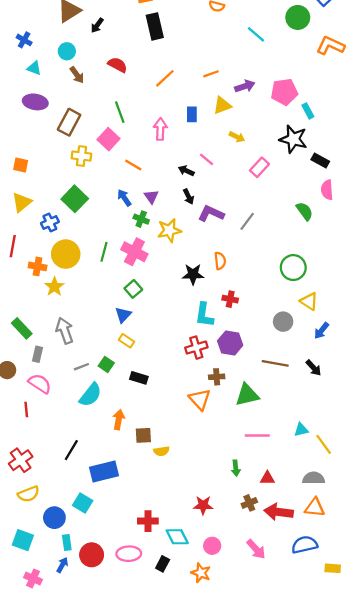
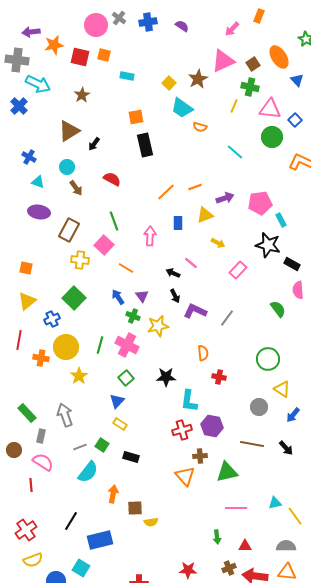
orange line: (165, 78) -> (166, 192), moved
black star: (193, 274) -> (166, 377), moved
yellow star: (54, 287) -> (79, 376), moved
red cross: (230, 299) -> (219, 377), moved

